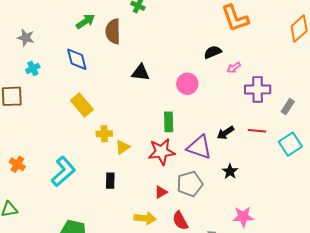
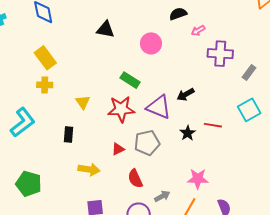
green rectangle: (169, 122) -> (130, 80), turned -60
red line: (257, 131) -> (213, 125), moved
yellow cross: (104, 134) -> (45, 85), moved
yellow triangle: (123, 147) -> (83, 102), turned -35
yellow arrow: (145, 218) -> (89, 169), moved

